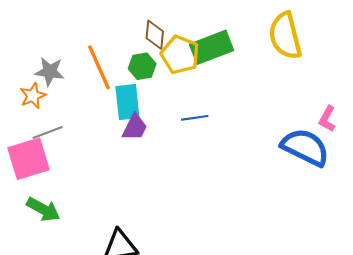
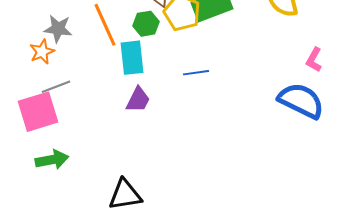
pink L-shape: (327, 119) -> (314, 60), moved
purple trapezoid: (135, 127) -> (138, 100), moved
green arrow: (43, 209) -> (52, 160), turned -40

